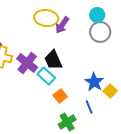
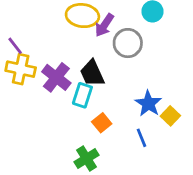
gray circle: (100, 32) -> (128, 43), moved
cyan rectangle: (46, 76) -> (82, 95), turned 66
green cross: (67, 122) -> (87, 158), moved

